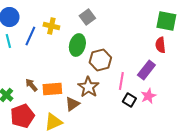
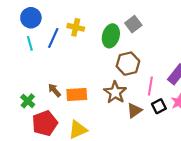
gray square: (87, 17) -> (133, 24), moved
green ellipse: (77, 45) -> (111, 36), moved
black square: (129, 100) -> (159, 106), turned 32
brown triangle: (72, 104) -> (134, 111), moved

